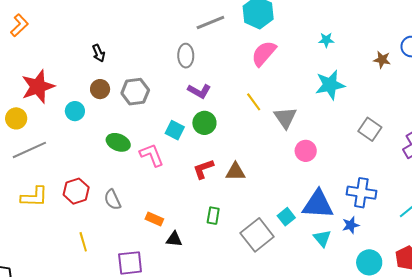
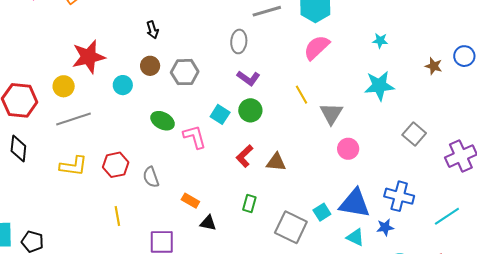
red L-shape: (203, 169) -> (244, 156), turned -30
gray square: (257, 235) -> (291, 227), turned -32
cyan triangle: (322, 238) -> (355, 237), turned -30

